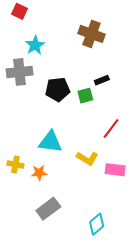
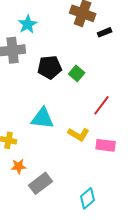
black rectangle: (102, 80) -> (105, 32), moved
green square: (85, 96) -> (77, 73), turned -35
orange star: (39, 173) -> (19, 166), moved

